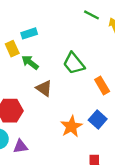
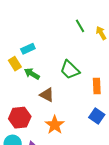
green line: (91, 15) -> (80, 26), turned 40
orange rectangle: (102, 85) -> (97, 86), turned 35
orange star: (71, 126) -> (55, 125), moved

